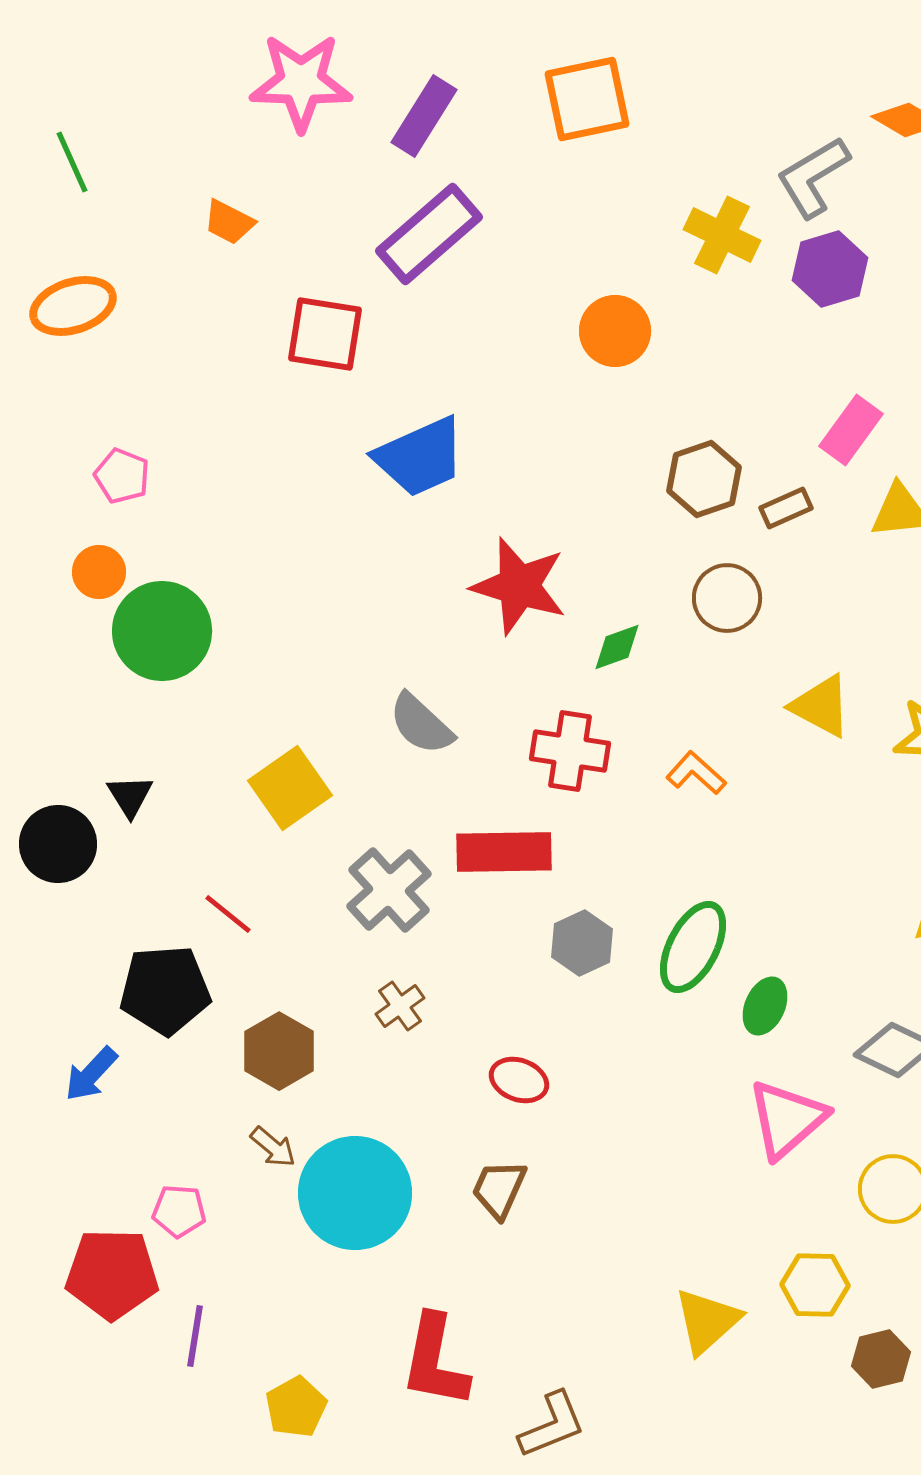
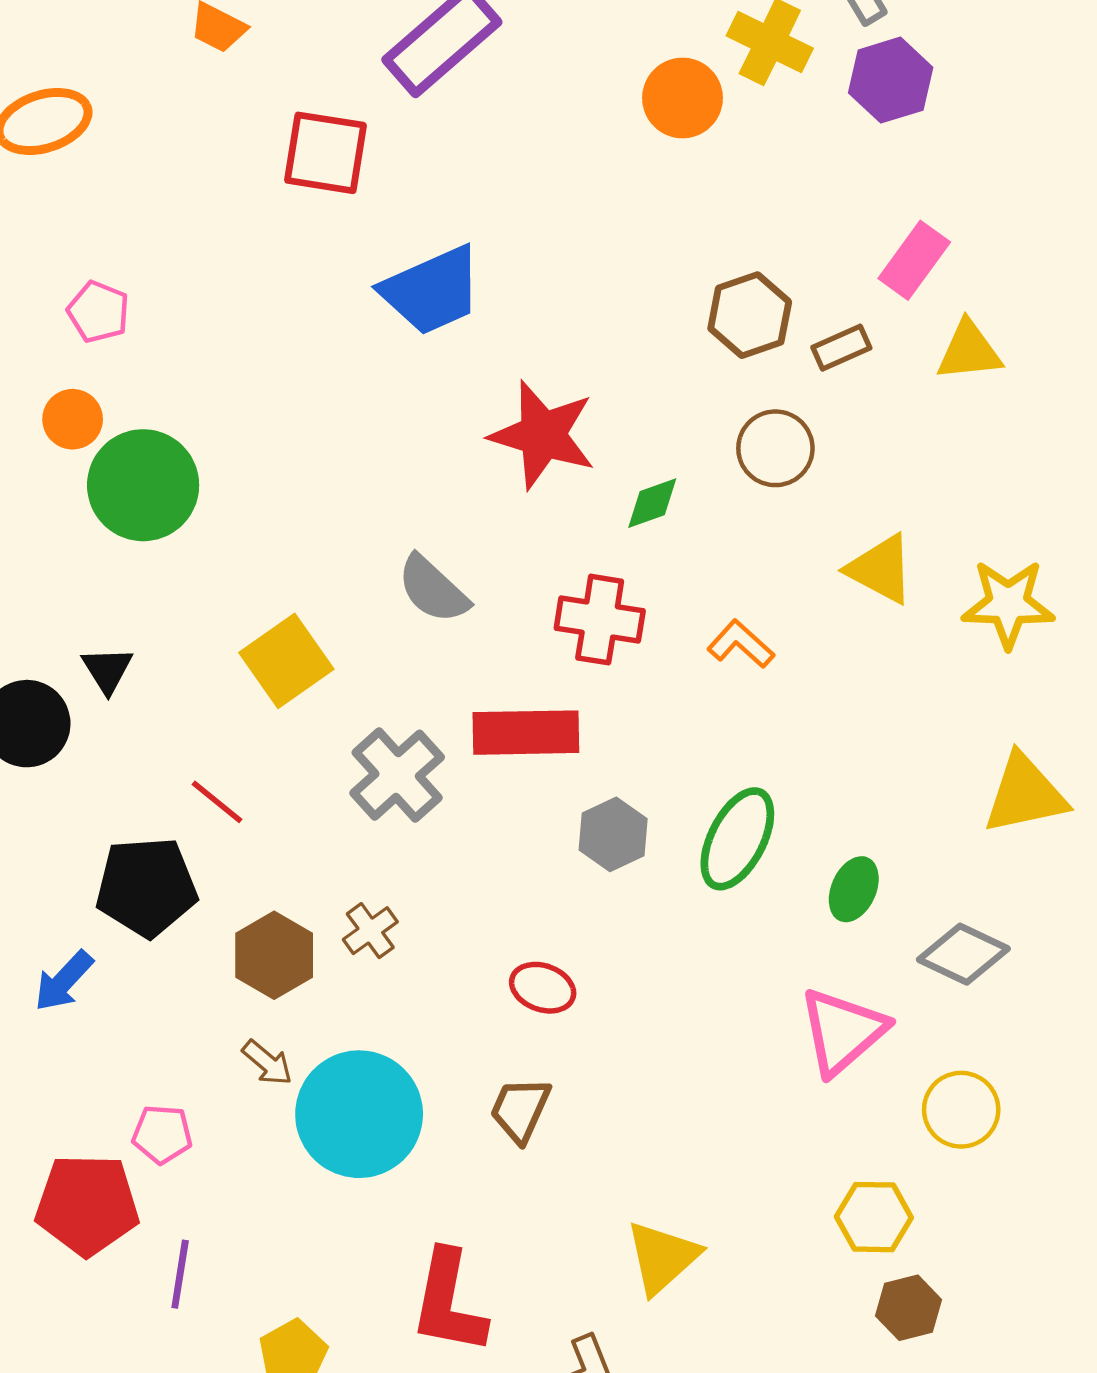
orange circle: (615, 331) -> (683, 98), moved
brown cross: (400, 1006) -> (370, 931), moved
green ellipse: (765, 1006) -> (854, 889), moved
yellow triangle: (707, 1321) -> (662, 1257), moved
brown hexagon: (881, 1359) -> (909, 1308), moved

